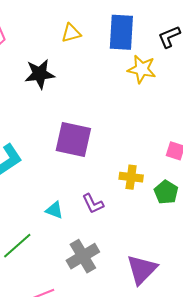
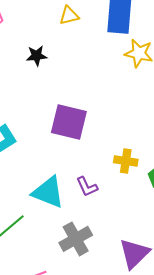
black star: (40, 74) -> (37, 56), size x0.7
cyan triangle: (54, 210) -> (48, 192), size x1.8

